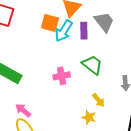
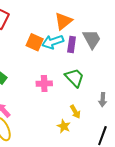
orange square: (50, 23) -> (35, 42), moved
cyan arrow: (64, 31) -> (53, 42), turned 30

